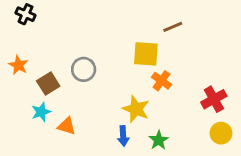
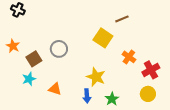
yellow square: (146, 54) -> (103, 38), turned 30
orange cross: (161, 81) -> (129, 57), moved
orange triangle: (67, 126) -> (55, 89), moved
yellow circle: (221, 133) -> (148, 94), moved

